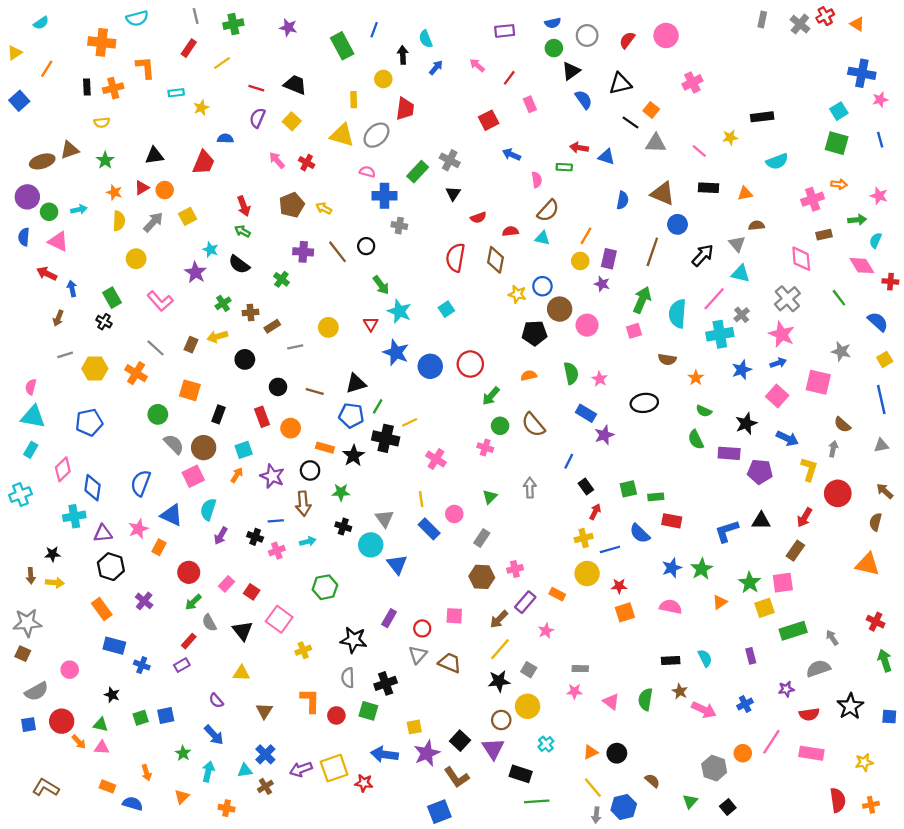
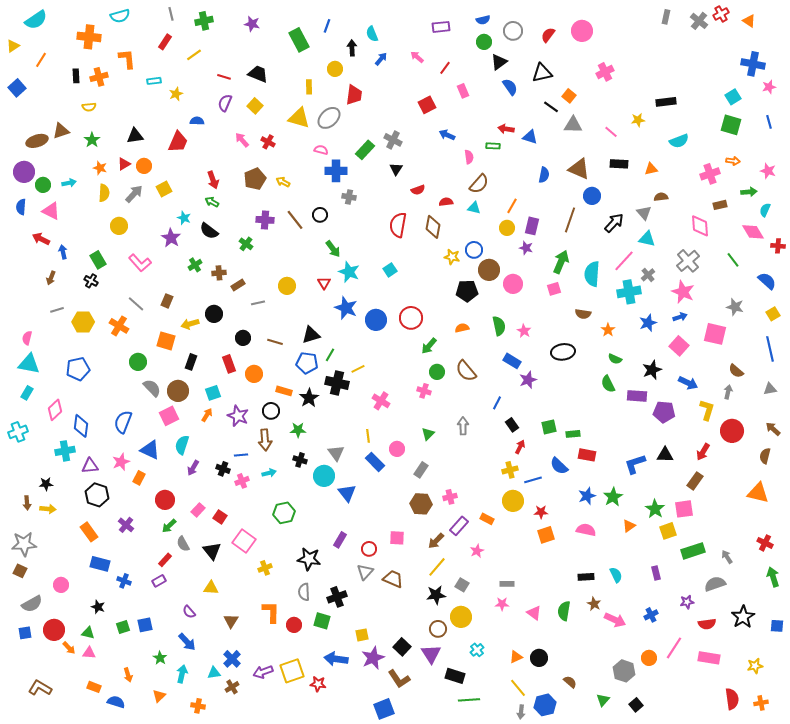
cyan semicircle: (41, 23) -> (36, 20), size x1.6
yellow arrow: (217, 337) -> (190, 324), moved

